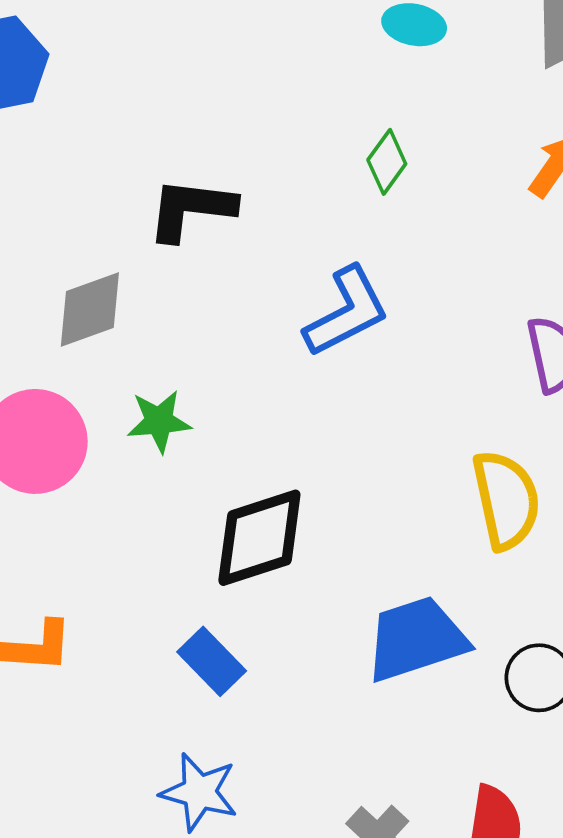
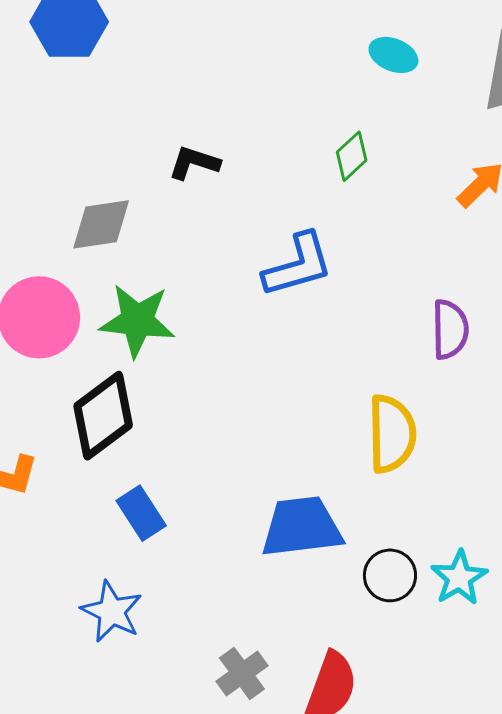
black L-shape: (191, 209) -> (194, 163), size x0.7
green star: (159, 421) -> (137, 321), size x1.5
black diamond: (259, 538) -> (103, 416), moved, turned -30

